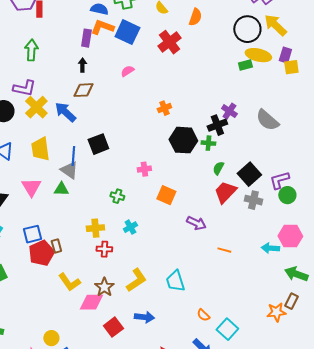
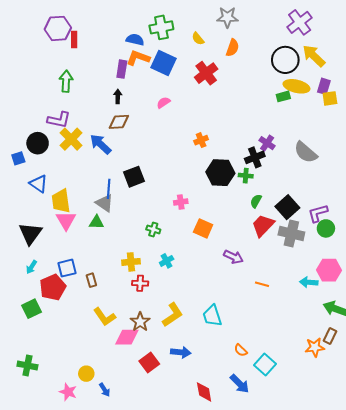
yellow trapezoid: (40, 149) -> (61, 201), moved
gray cross: (253, 200) -> (291, 234), size x1.4
red pentagon: (41, 253) -> (53, 287), moved

